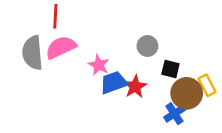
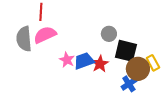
pink star: (99, 65) -> (67, 60), moved
black square: (170, 69) -> (126, 51), size x1.6

